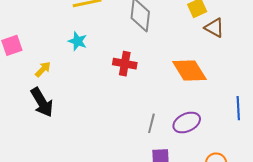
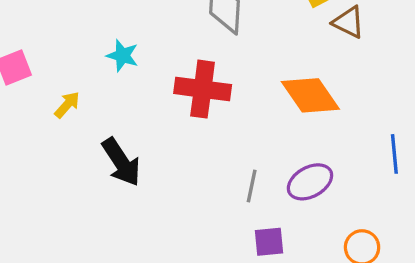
red cross: (125, 64) -> (203, 89), size x1.4
black arrow: (42, 102) -> (121, 162), moved

